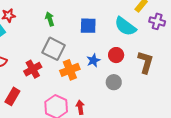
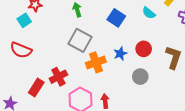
blue square: (88, 26) -> (116, 18), turned 30
cyan semicircle: (125, 26) -> (149, 13), moved, size x0.6
red cross: (33, 69) -> (58, 77), moved

